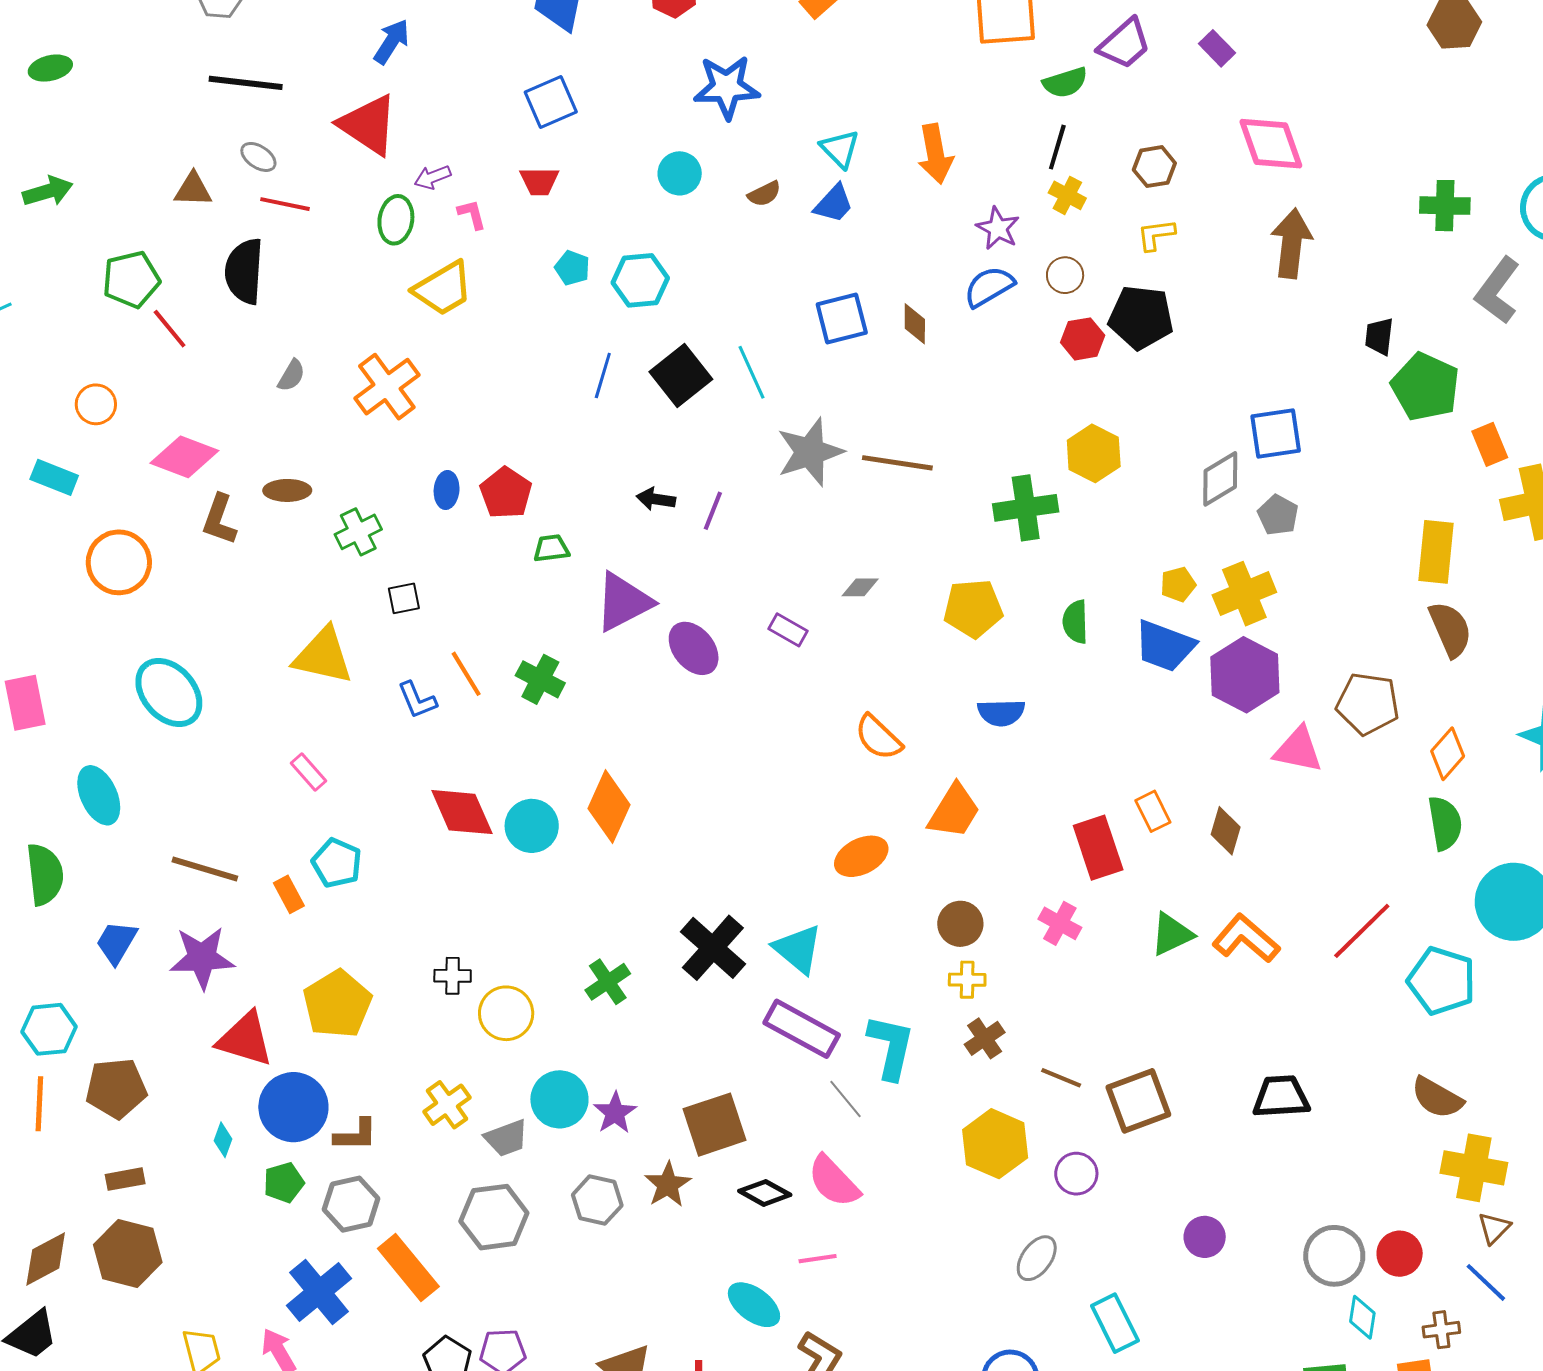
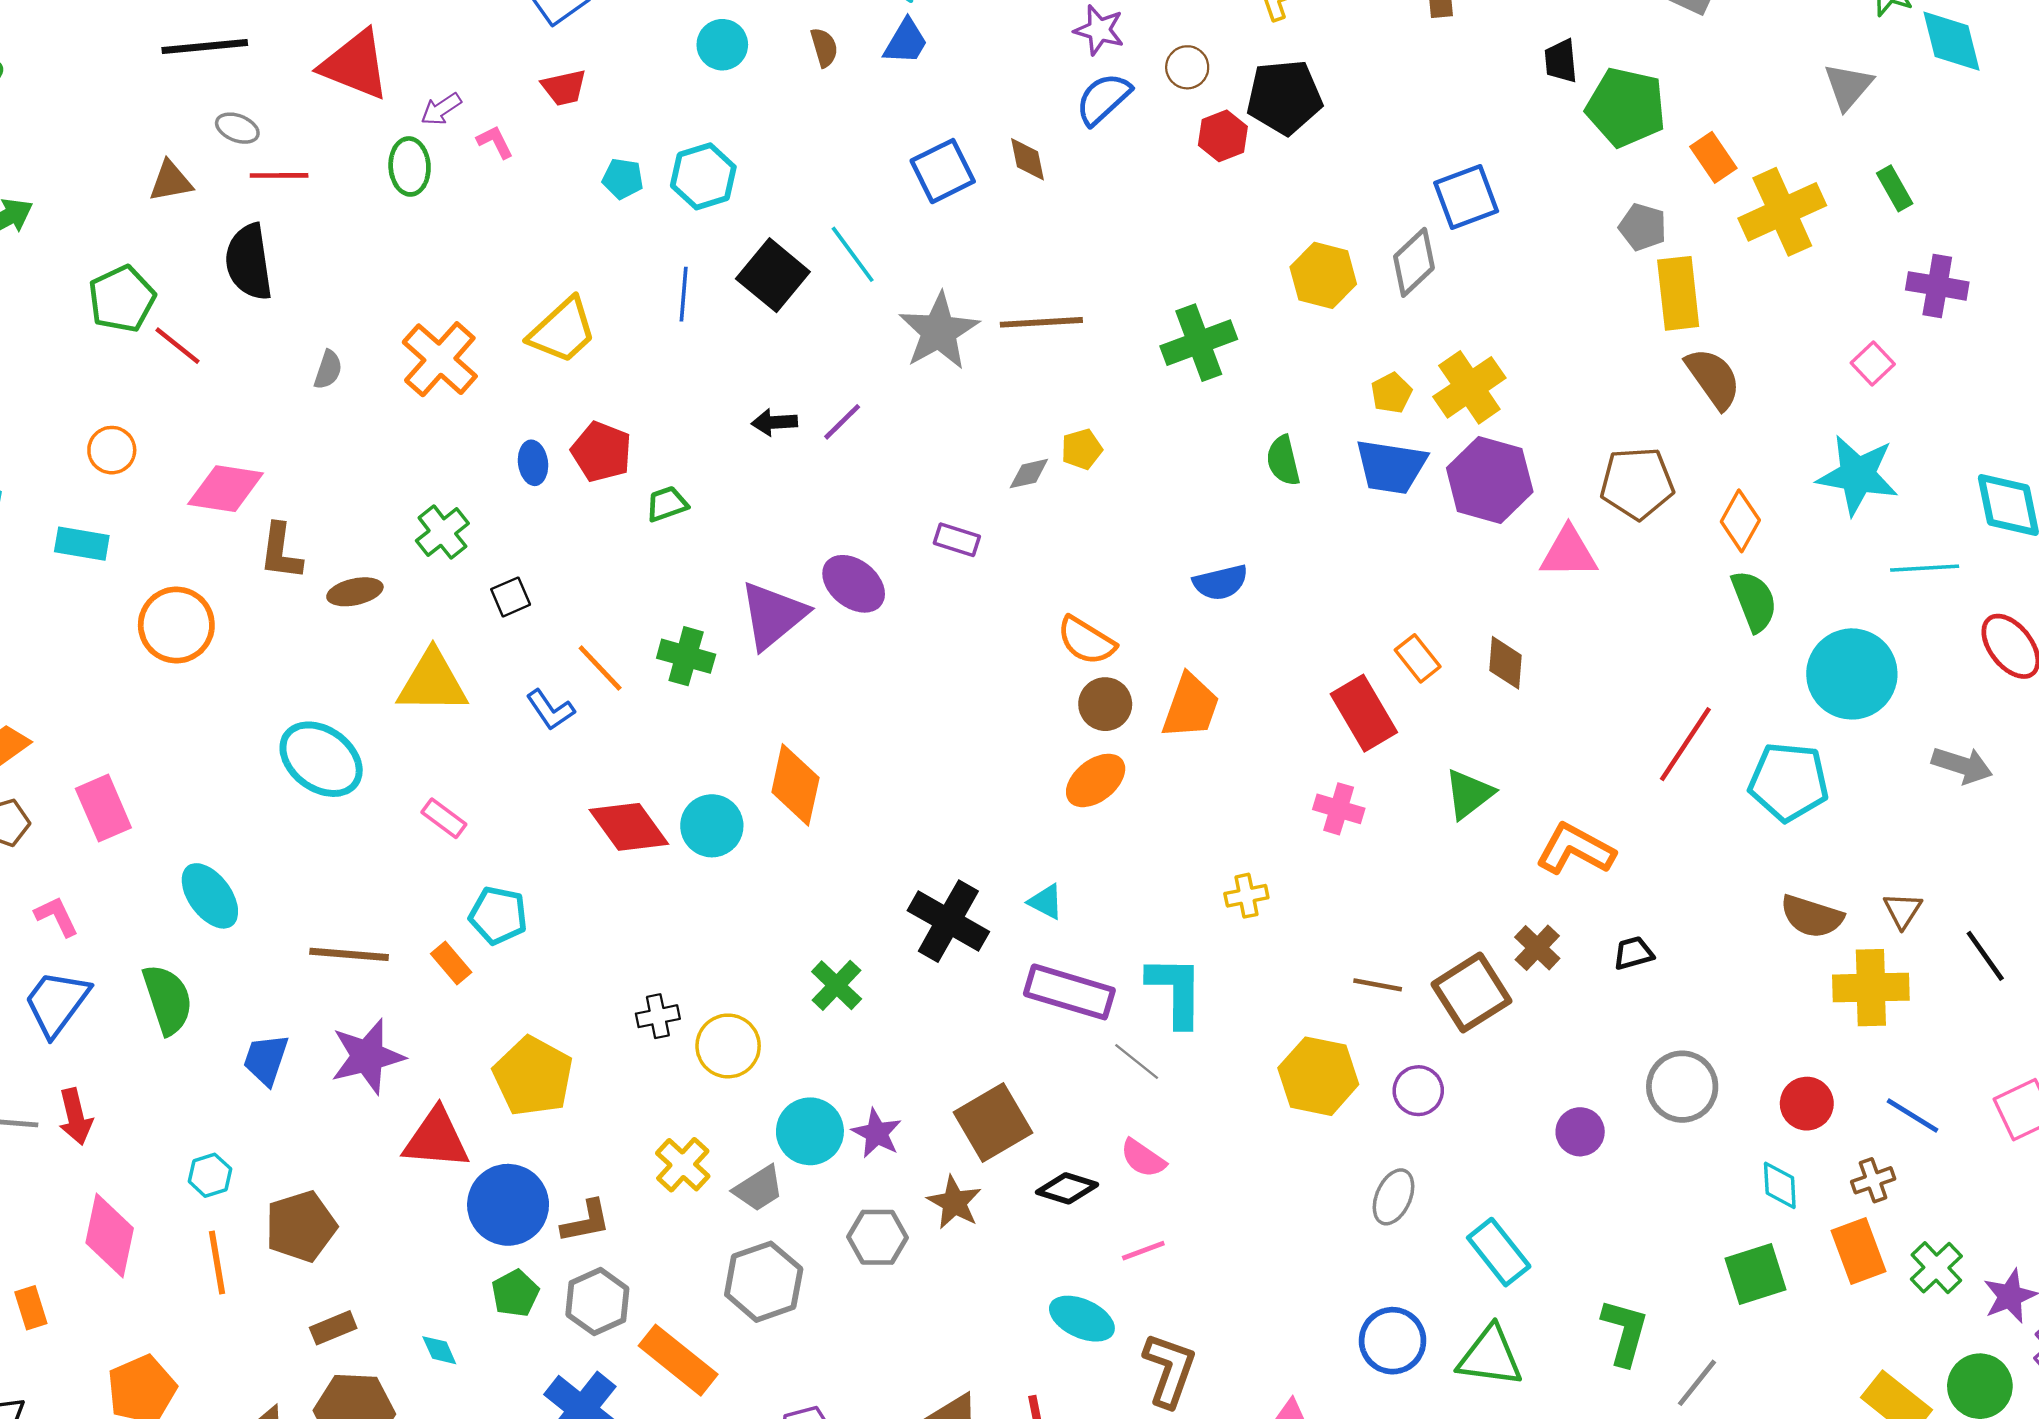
brown semicircle: (764, 194) -> (824, 47), turned -68
yellow trapezoid: (443, 289) -> (563, 331), moved
yellow hexagon: (1094, 453) -> (1323, 275), moved
brown ellipse: (287, 490) -> (355, 592), moved
purple line: (713, 511) -> (842, 422), turned 36
gray pentagon: (1278, 515) -> (1643, 227), moved
purple triangle: (623, 602) -> (773, 615), moved
yellow pentagon: (973, 608) -> (1082, 449), moved, size x0.6
cyan ellipse: (169, 693) -> (321, 759), moved
brown circle: (960, 924) -> (1105, 704), moved
orange L-shape: (1246, 939) -> (1575, 849), moved
cyan triangle: (798, 949) -> (1046, 902), size x0.6
cyan hexagon: (49, 1029) -> (210, 1175), size x0.7
brown cross: (985, 1038) -> (1537, 948), moved
black trapezoid: (1281, 1097) -> (1633, 953), size x0.6
cyan diamond: (223, 1140) -> (439, 1350), moved, turned -32
pink semicircle: (834, 1181) -> (1143, 1158), size x0.7
brown triangle: (1494, 1228) -> (1903, 910), moved
gray circle: (1334, 1256) -> (1682, 1087), moved

